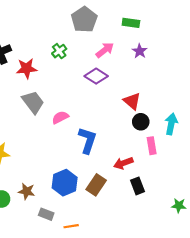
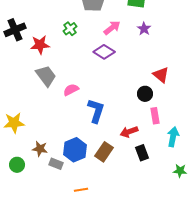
red triangle: (132, 101) -> (161, 75), moved
cyan arrow: (171, 124) -> (173, 137), moved
brown star: (27, 191) -> (40, 149), moved
gray rectangle: (46, 214) -> (56, 164), moved

